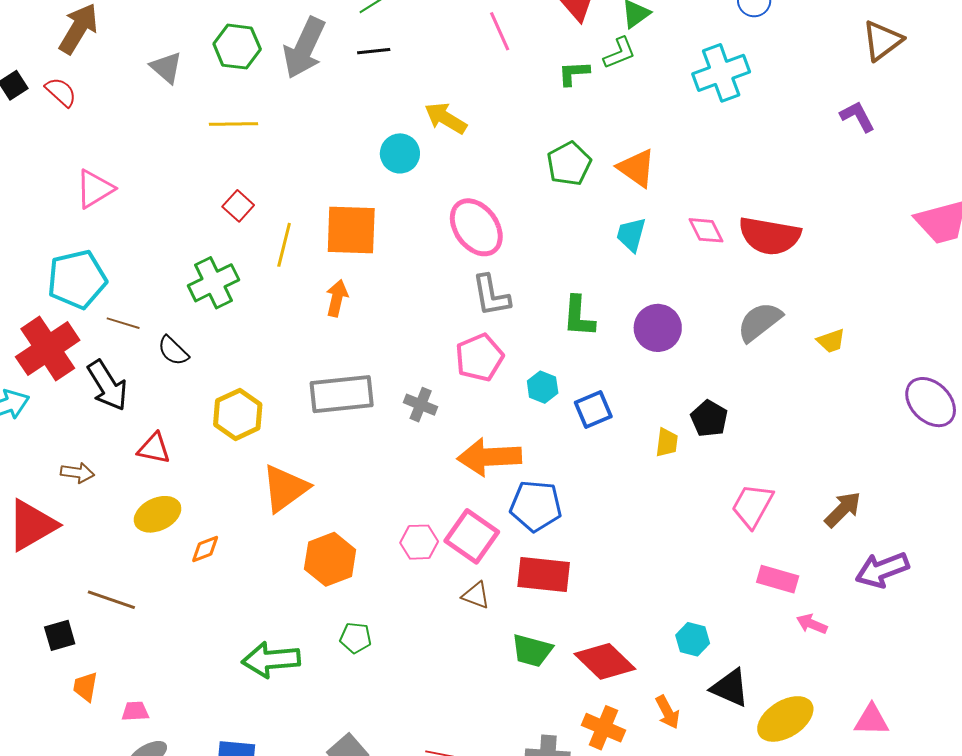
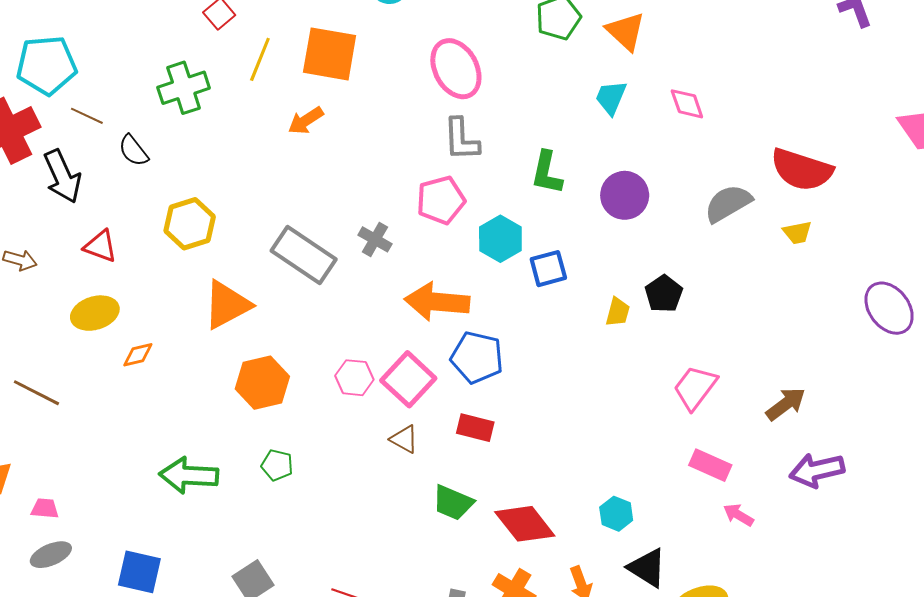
red semicircle: (770, 236) -> (802, 170), moved
orange arrow: (337, 298) -> (306, 121), turned -144
cyan hexagon: (543, 387) -> (500, 239), size x1.4
gray rectangle: (342, 394) -> (304, 255), moved, turned 32
red rectangle: (544, 574) -> (475, 428), size x0.7

